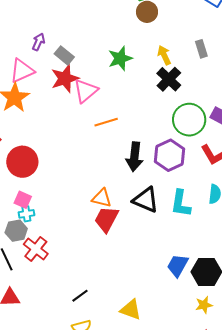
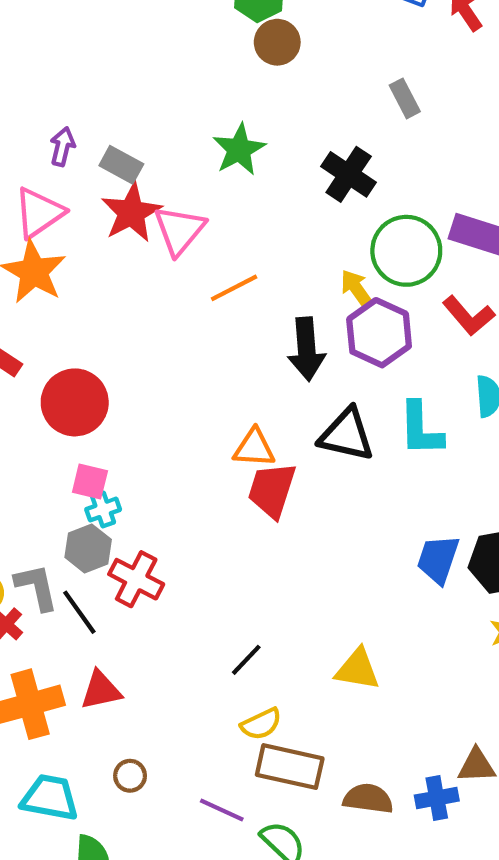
yellow arrow: (164, 55) -> (357, 289), moved

